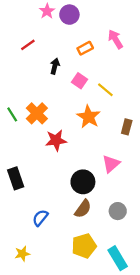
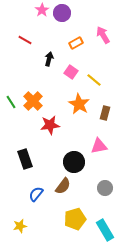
red line: (28, 45) -> (25, 40), turned 64
brown rectangle: (127, 127) -> (105, 113), moved
pink triangle: (111, 164) -> (99, 146), turned 30
black rectangle: (16, 178) -> (25, 159), moved
brown semicircle: (83, 209) -> (63, 186), moved

